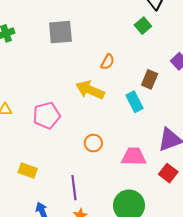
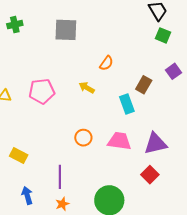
green square: (143, 26) -> (163, 35), moved, turned -35
yellow arrow: (90, 90) -> (87, 88), size x0.6
pink pentagon: (47, 115) -> (42, 91), moved
pink trapezoid: (134, 157) -> (119, 141), moved

